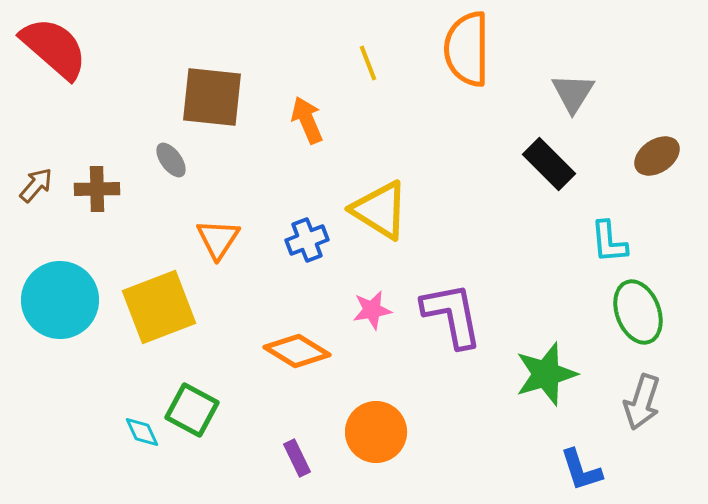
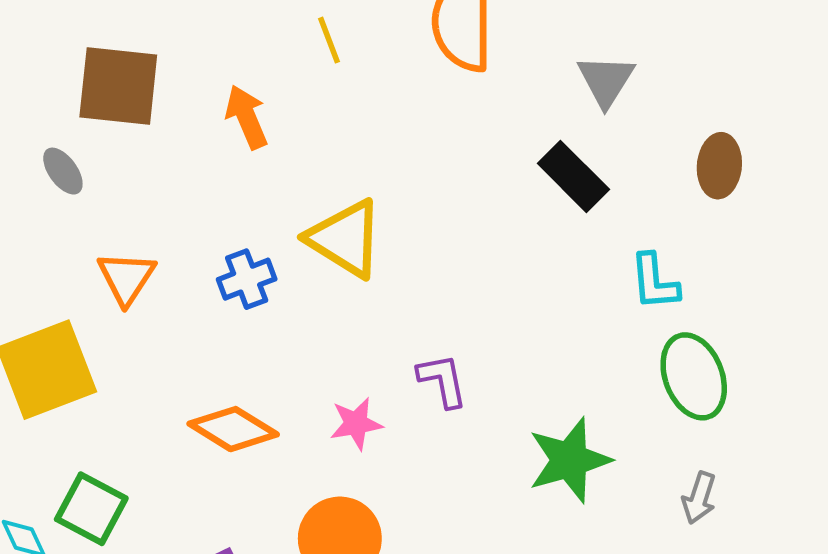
brown ellipse: (657, 156) -> (719, 166), turned -51
pink star: (372, 310) -> (356, 424), moved
purple L-shape: (452, 315) -> (442, 380), size x0.6
gray arrow: (642, 402) -> (699, 498), size x0.7

